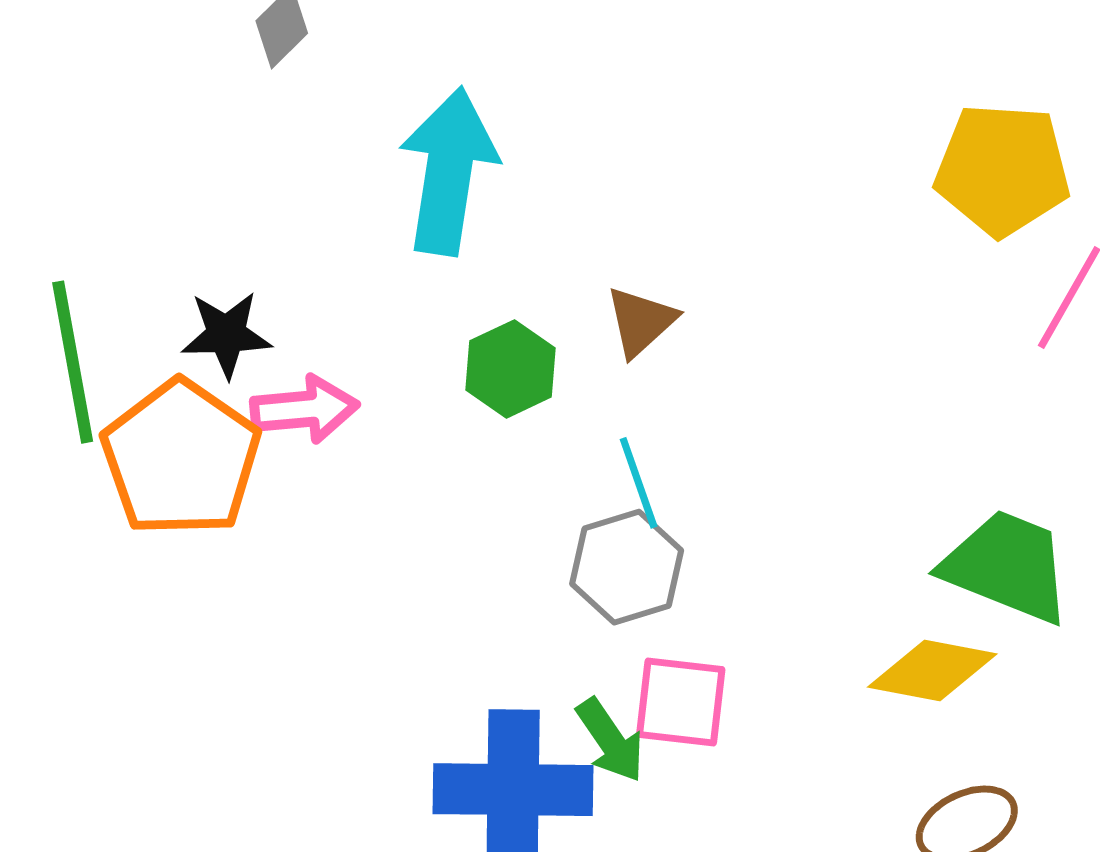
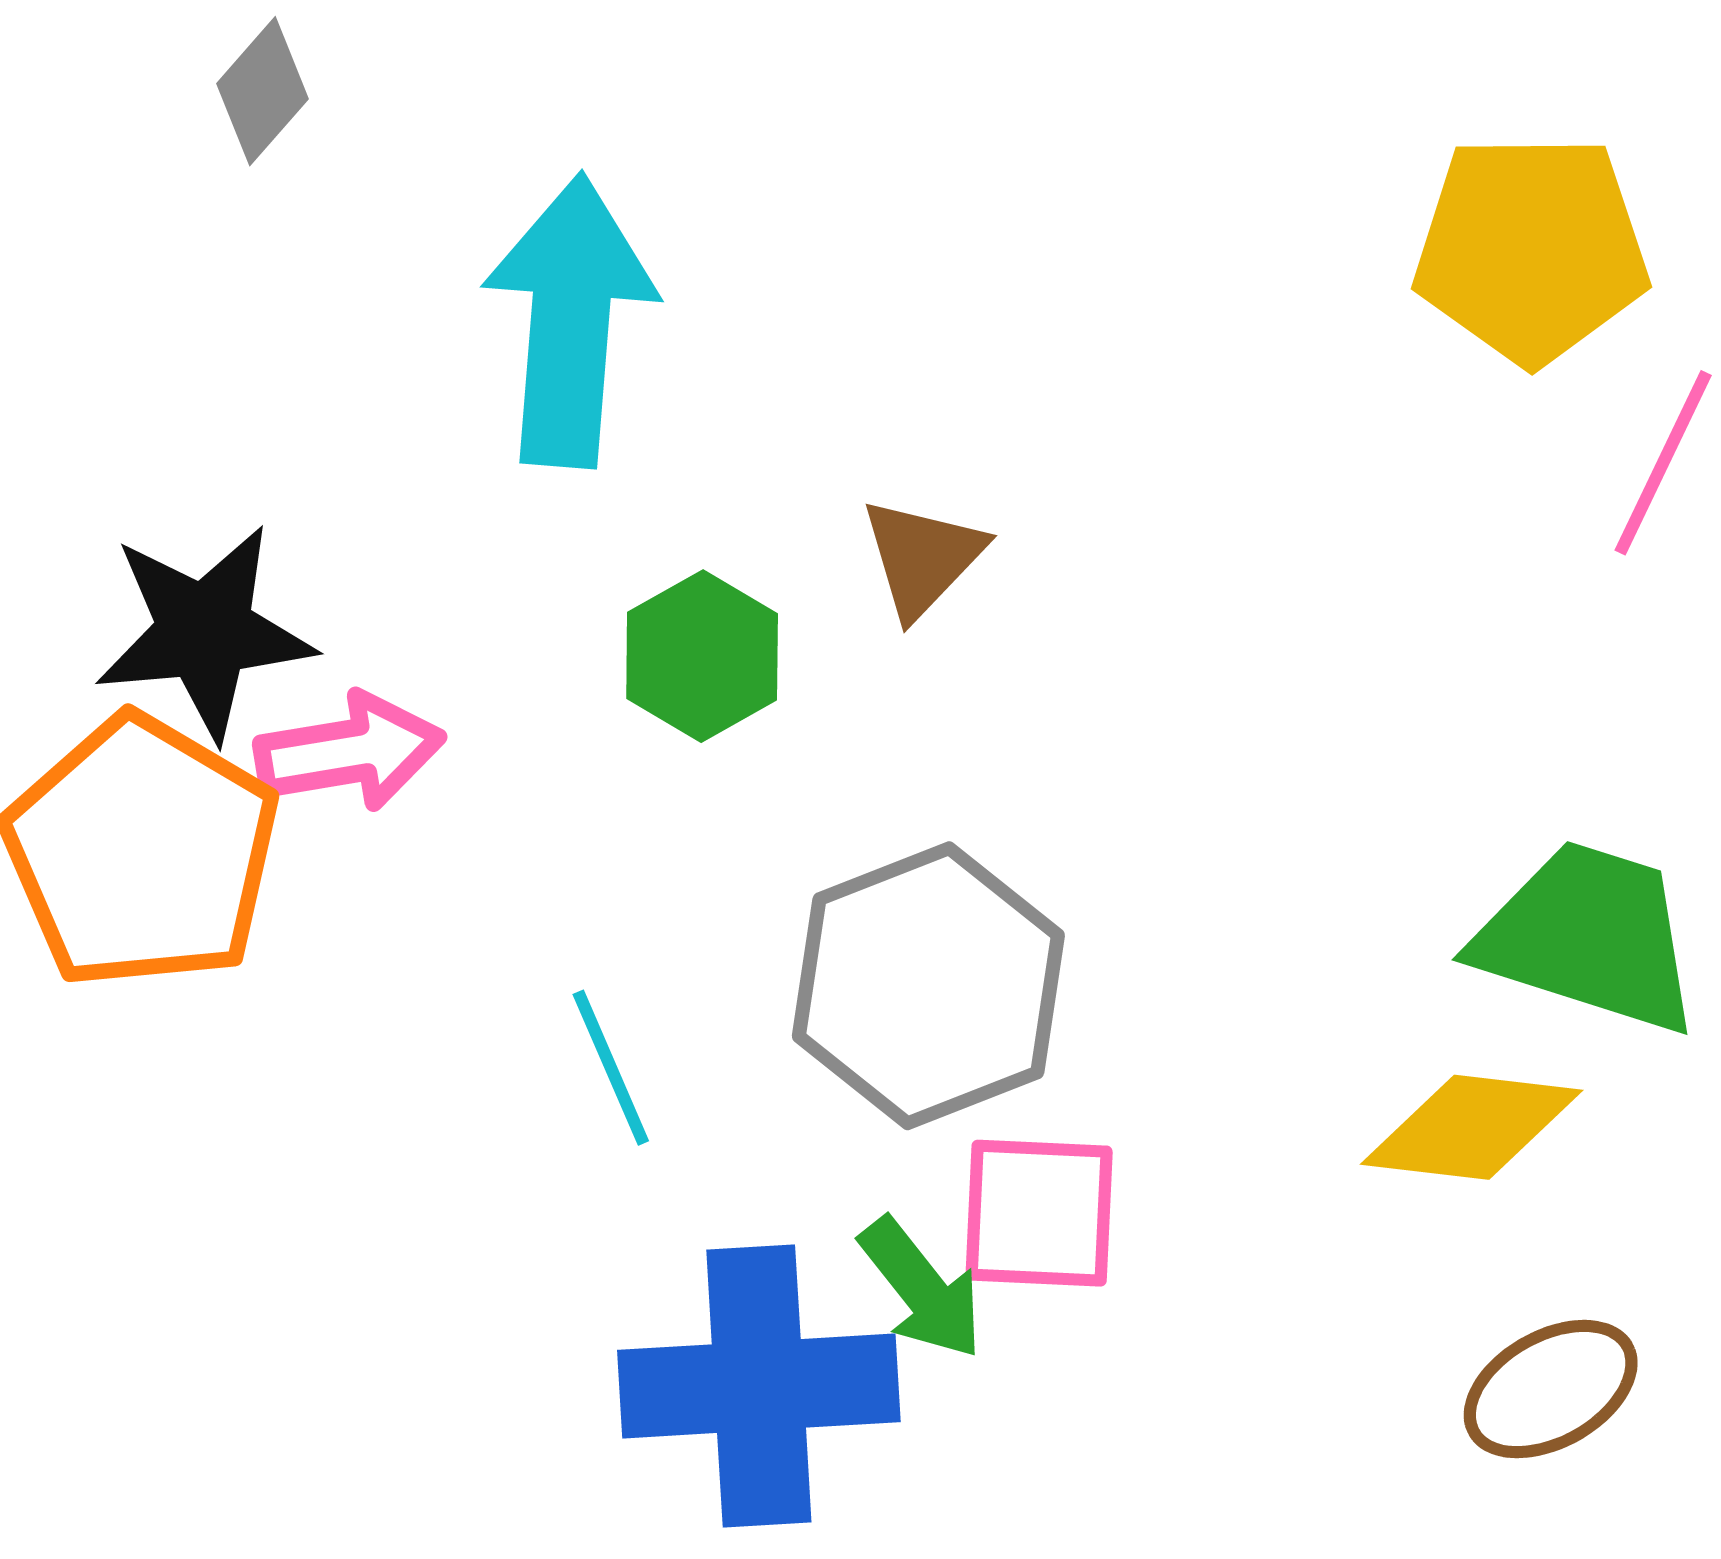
black star: (226, 335) -> (205, 632), size x1.4
cyan line: (639, 483) -> (611, 1068), moved
gray hexagon: (627, 567) -> (928, 986), size x1.4

